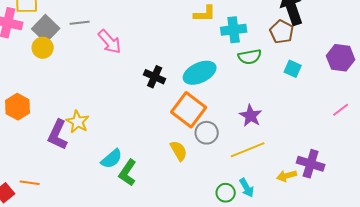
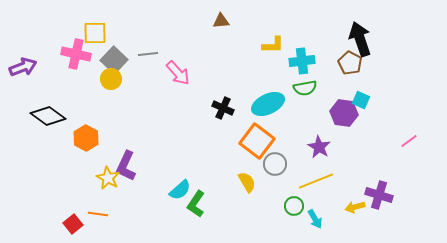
green semicircle: (250, 57) -> (305, 88), moved
purple hexagon: (341, 58) -> (344, 113), moved
yellow star: (78, 122) -> (108, 178), moved
green circle: (226, 193) -> (294, 206), moved

